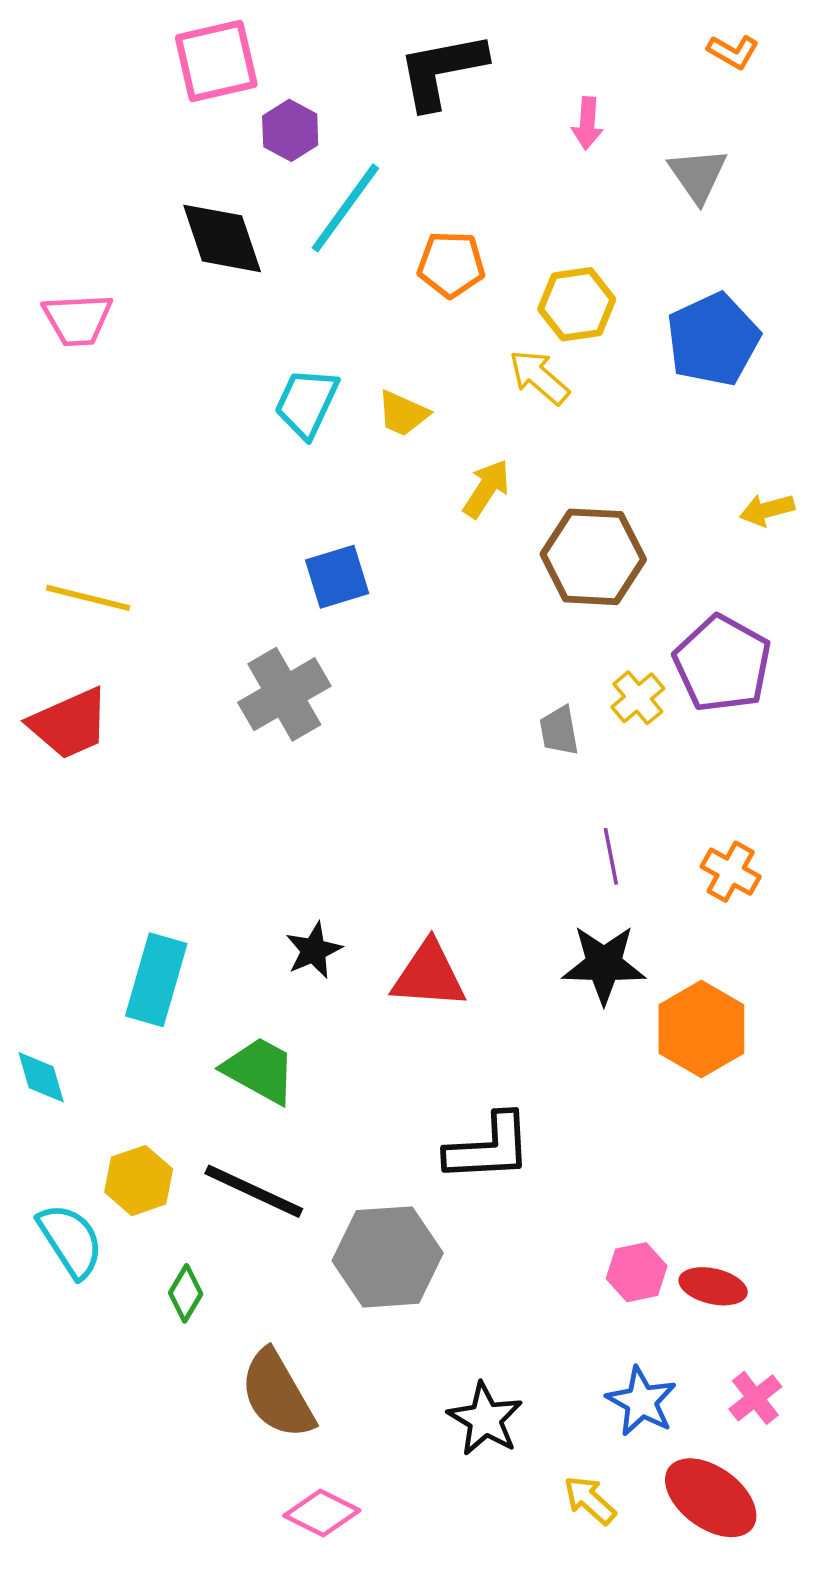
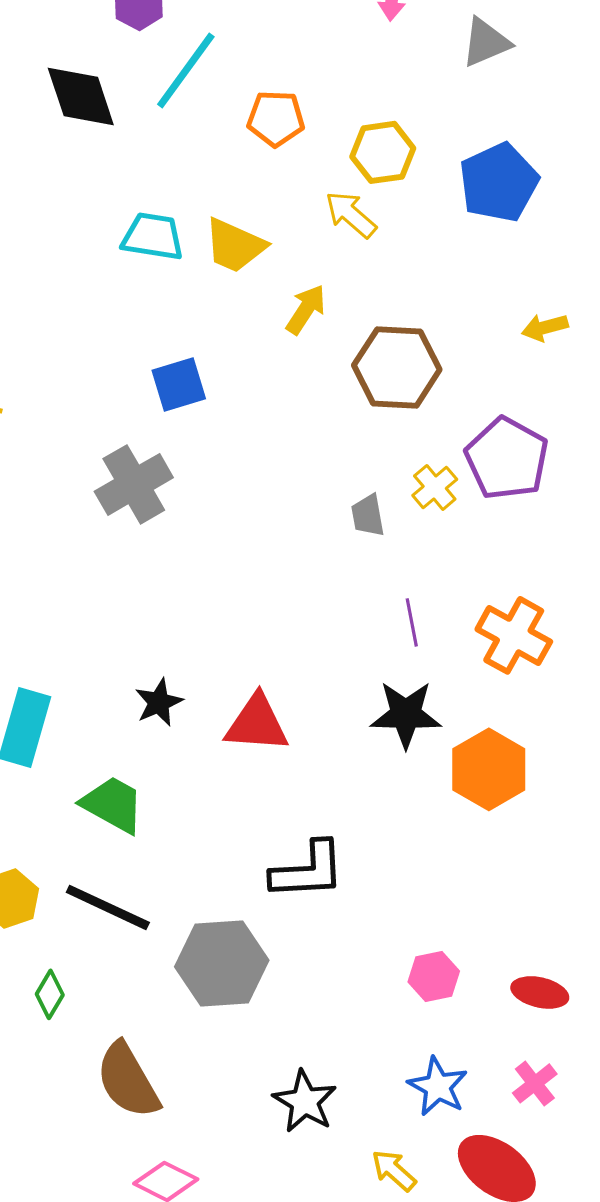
gray triangle: (698, 175) -> (486, 42), turned 42
cyan trapezoid: (307, 403) -> (153, 236), turned 74
yellow trapezoid: (403, 413) -> (235, 245), size x1.4
orange cross: (731, 872) -> (514, 635), size x1.5
red ellipse: (713, 1286) -> (540, 992), moved

